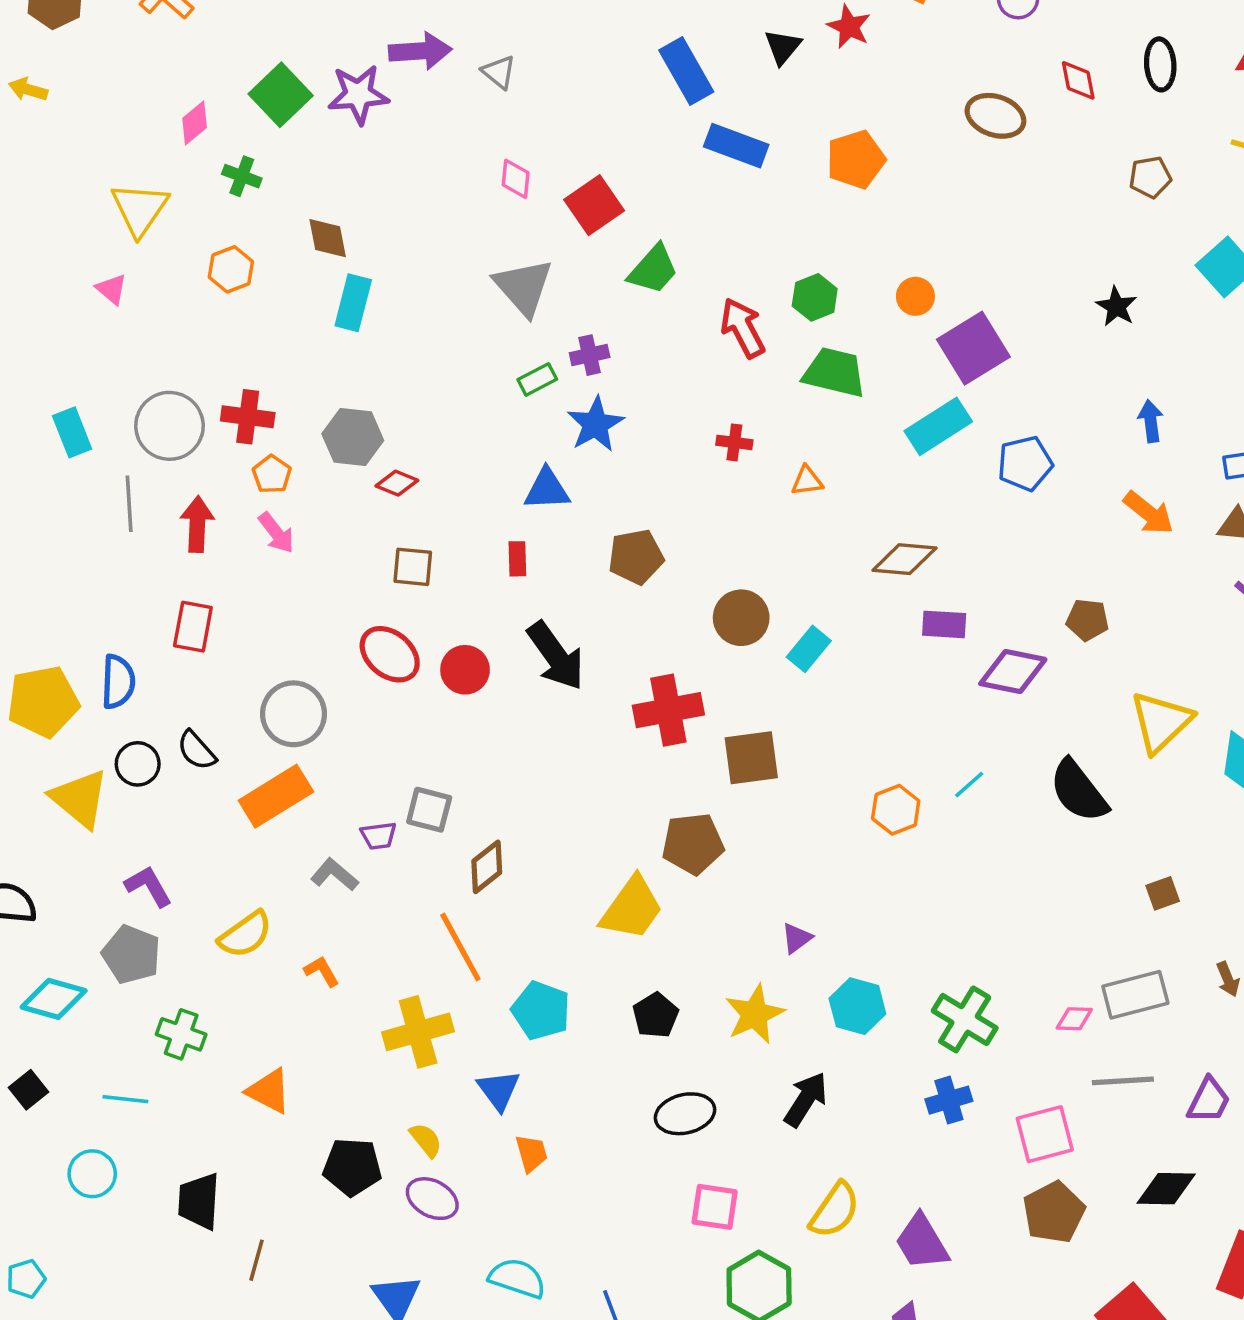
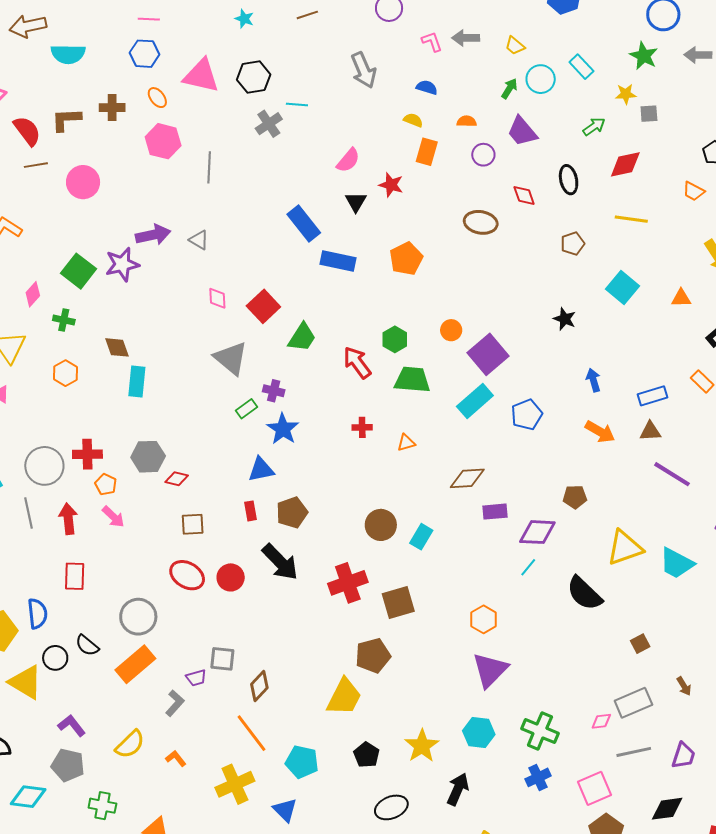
purple cross: (590, 355) -> (274, 391), turned 35
brown pentagon: (636, 557) -> (292, 512), moved
yellow triangle: (1161, 722) -> (625, 548), turned 33
cyan line: (969, 785) -> (528, 567), moved
gray L-shape: (334, 875) -> (175, 703), turned 100
purple triangle: (797, 938) -> (490, 670), moved, size x2.0

